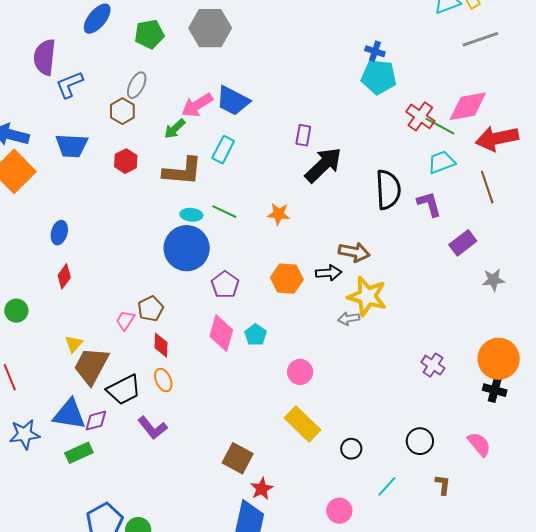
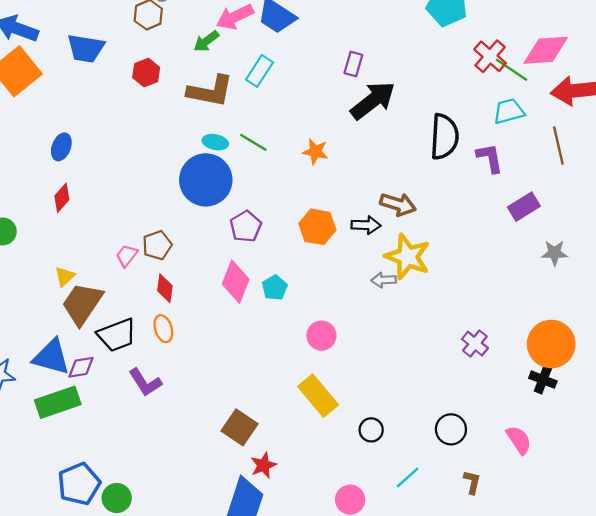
green rectangle: (79, 453) -> (58, 402), size x1.4

